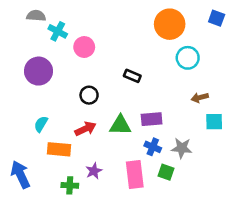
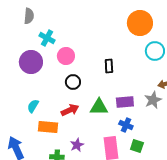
gray semicircle: (36, 16) -> (29, 16), turned 91
cyan cross: (58, 31) -> (47, 38), moved
pink circle: (84, 47) -> (66, 56), moved
black rectangle: (132, 76) -> (109, 66), turned 64
gray star: (182, 148) -> (153, 100), moved, turned -30

